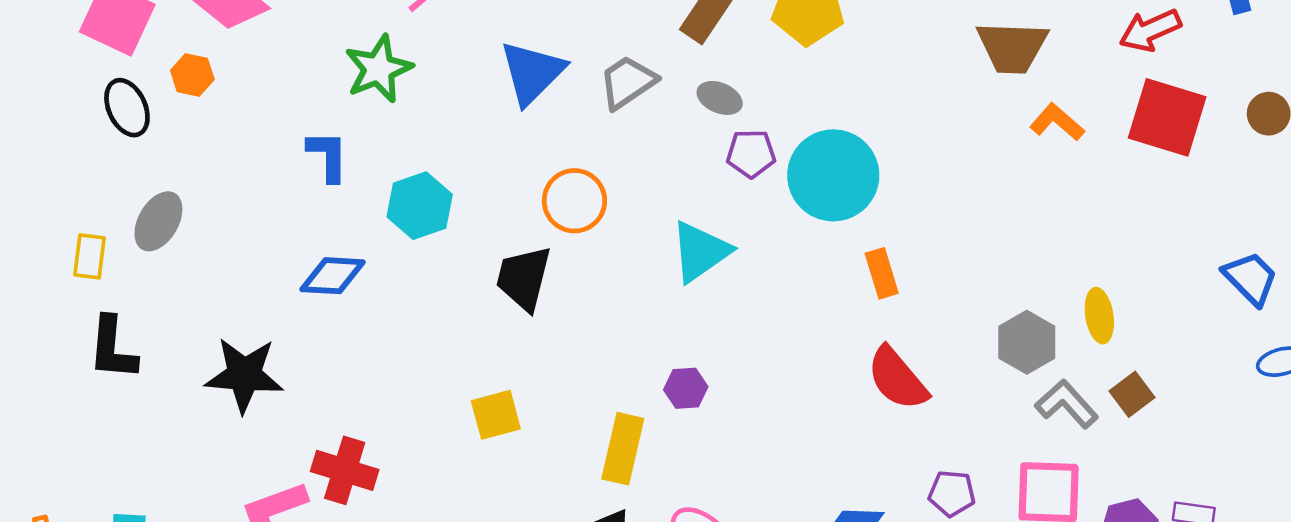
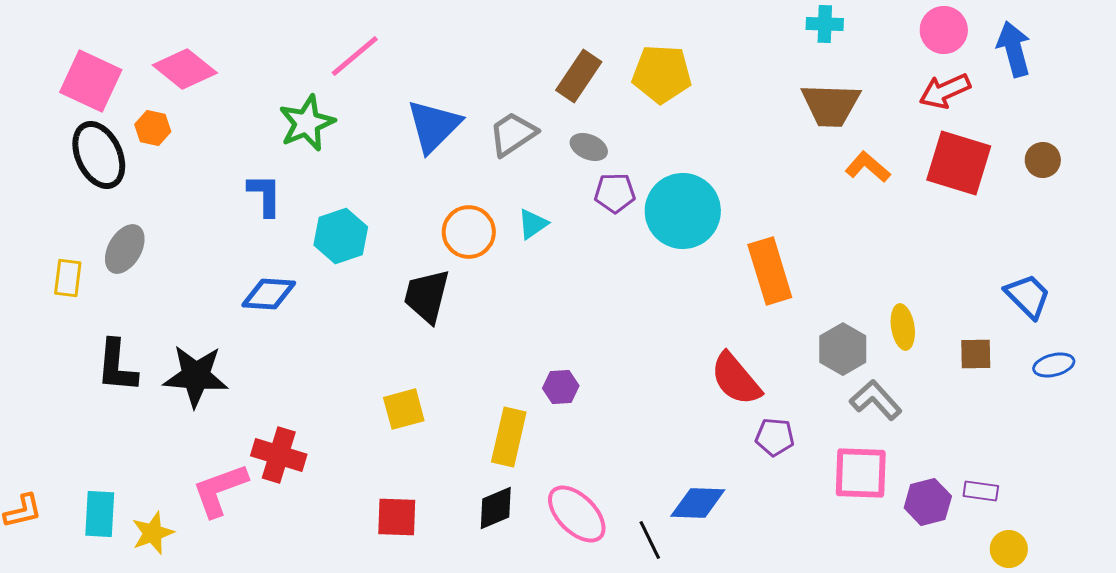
black ellipse: (127, 108) -> (99, 155), size x1.4
cyan triangle: (700, 252) -> (533, 224), moved, size x0.6
orange rectangle: (882, 273) -> (770, 271), moved, size x1.6
black L-shape: (112, 348) -> (117, 366), moved
brown square: (1132, 394) -> (976, 354), moved, turned 36
purple pentagon: (952, 493) -> (775, 437), moved

